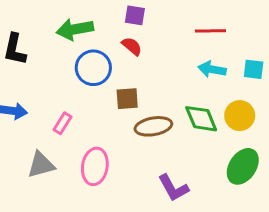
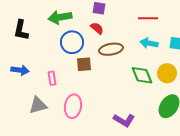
brown square: (127, 99) -> (84, 64), moved
pink rectangle: (63, 123) -> (52, 78), turned -40
brown ellipse: (153, 126) -> (111, 49), moved
purple L-shape: (173, 188) -> (124, 120), turned -30

